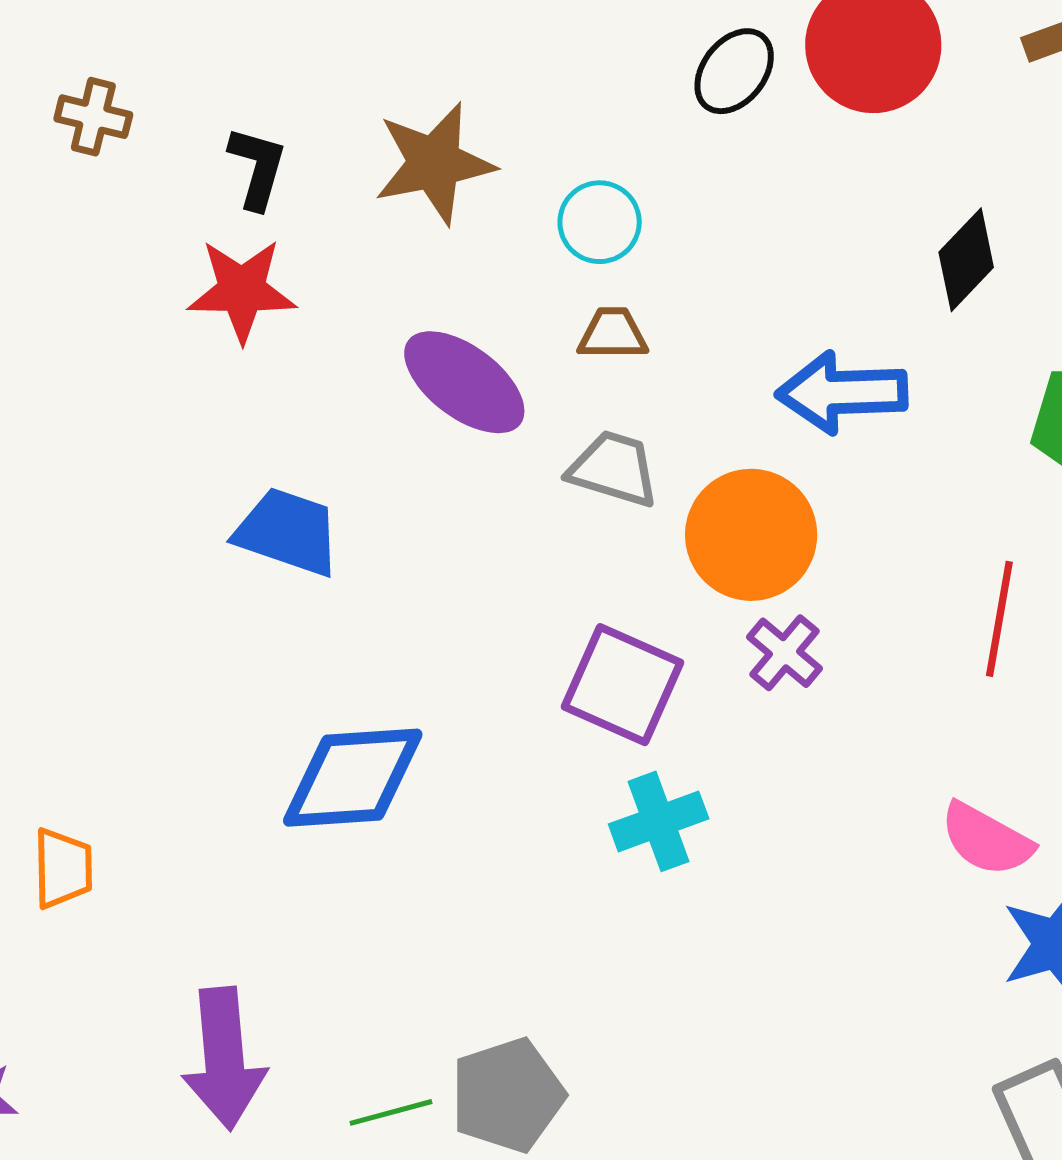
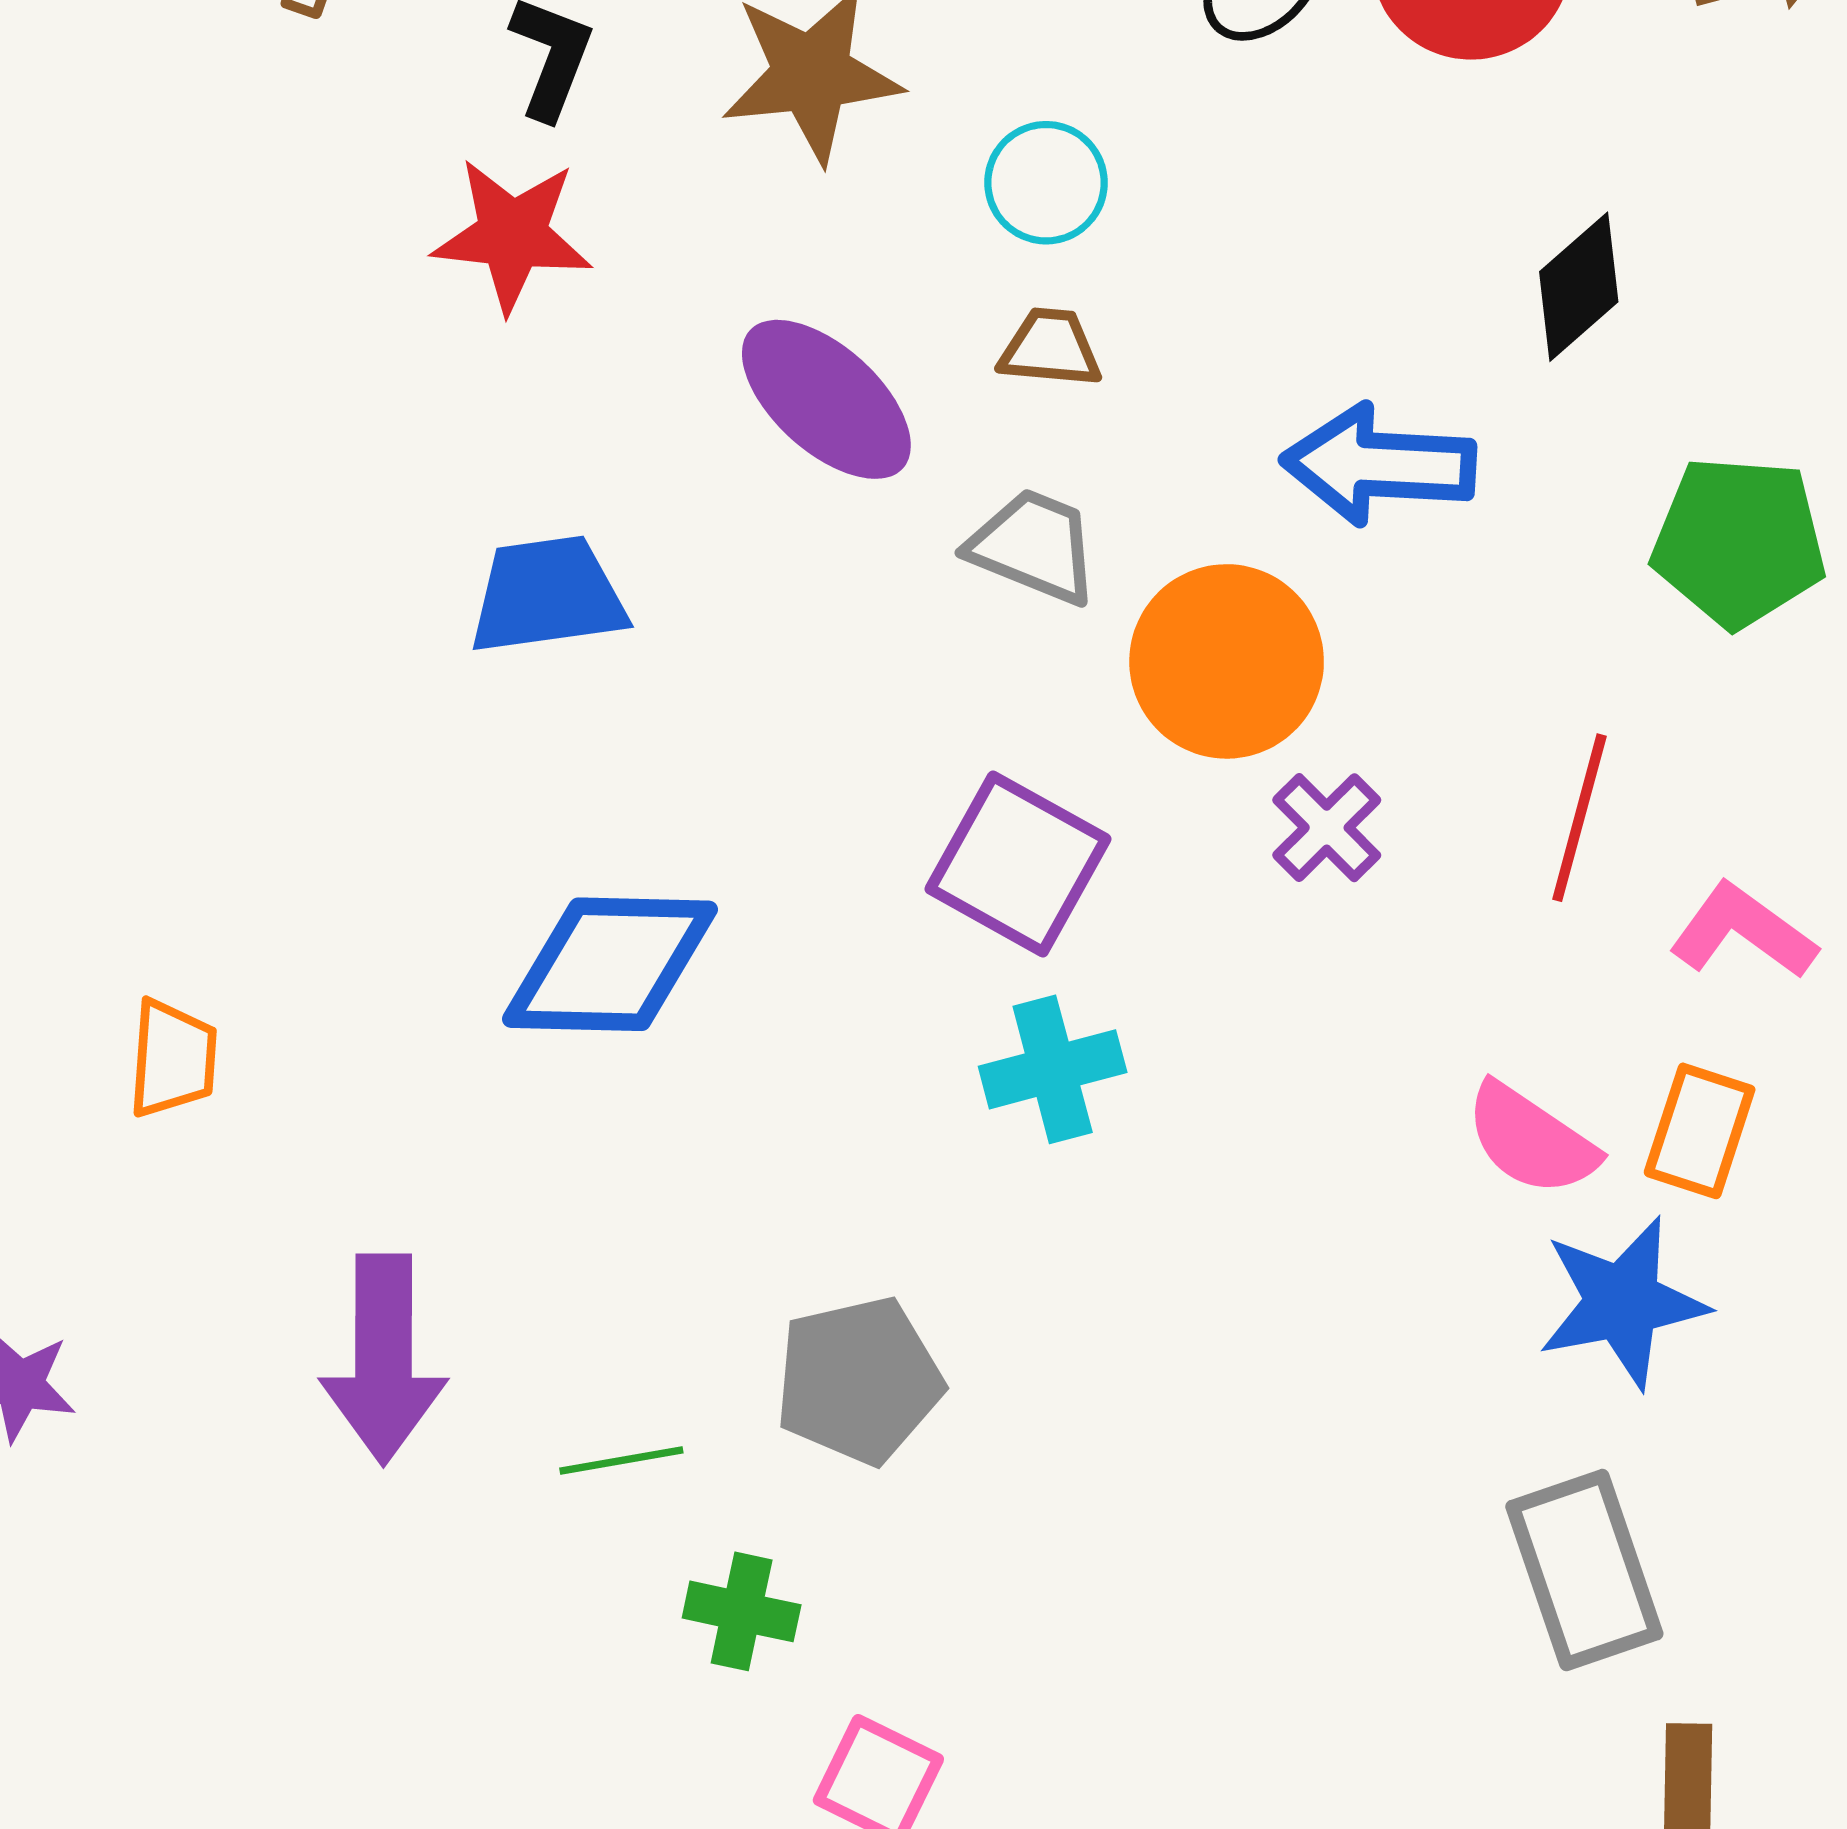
blue trapezoid: (288, 532) -> (547, 595), turned -32
purple cross: (784, 653) -> (1327, 828), moved
gray pentagon: (507, 1095) -> (859, 1380), moved

